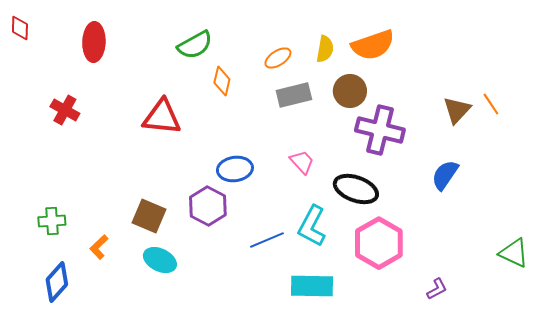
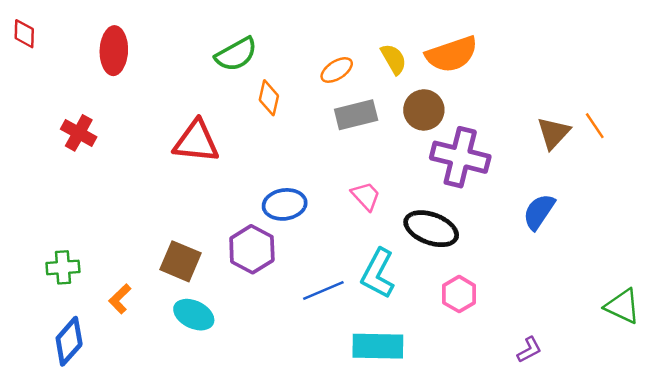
yellow semicircle: (325, 49) -> (394, 59), turned -40
pink hexagon: (379, 243) -> (459, 294), size x0.6

